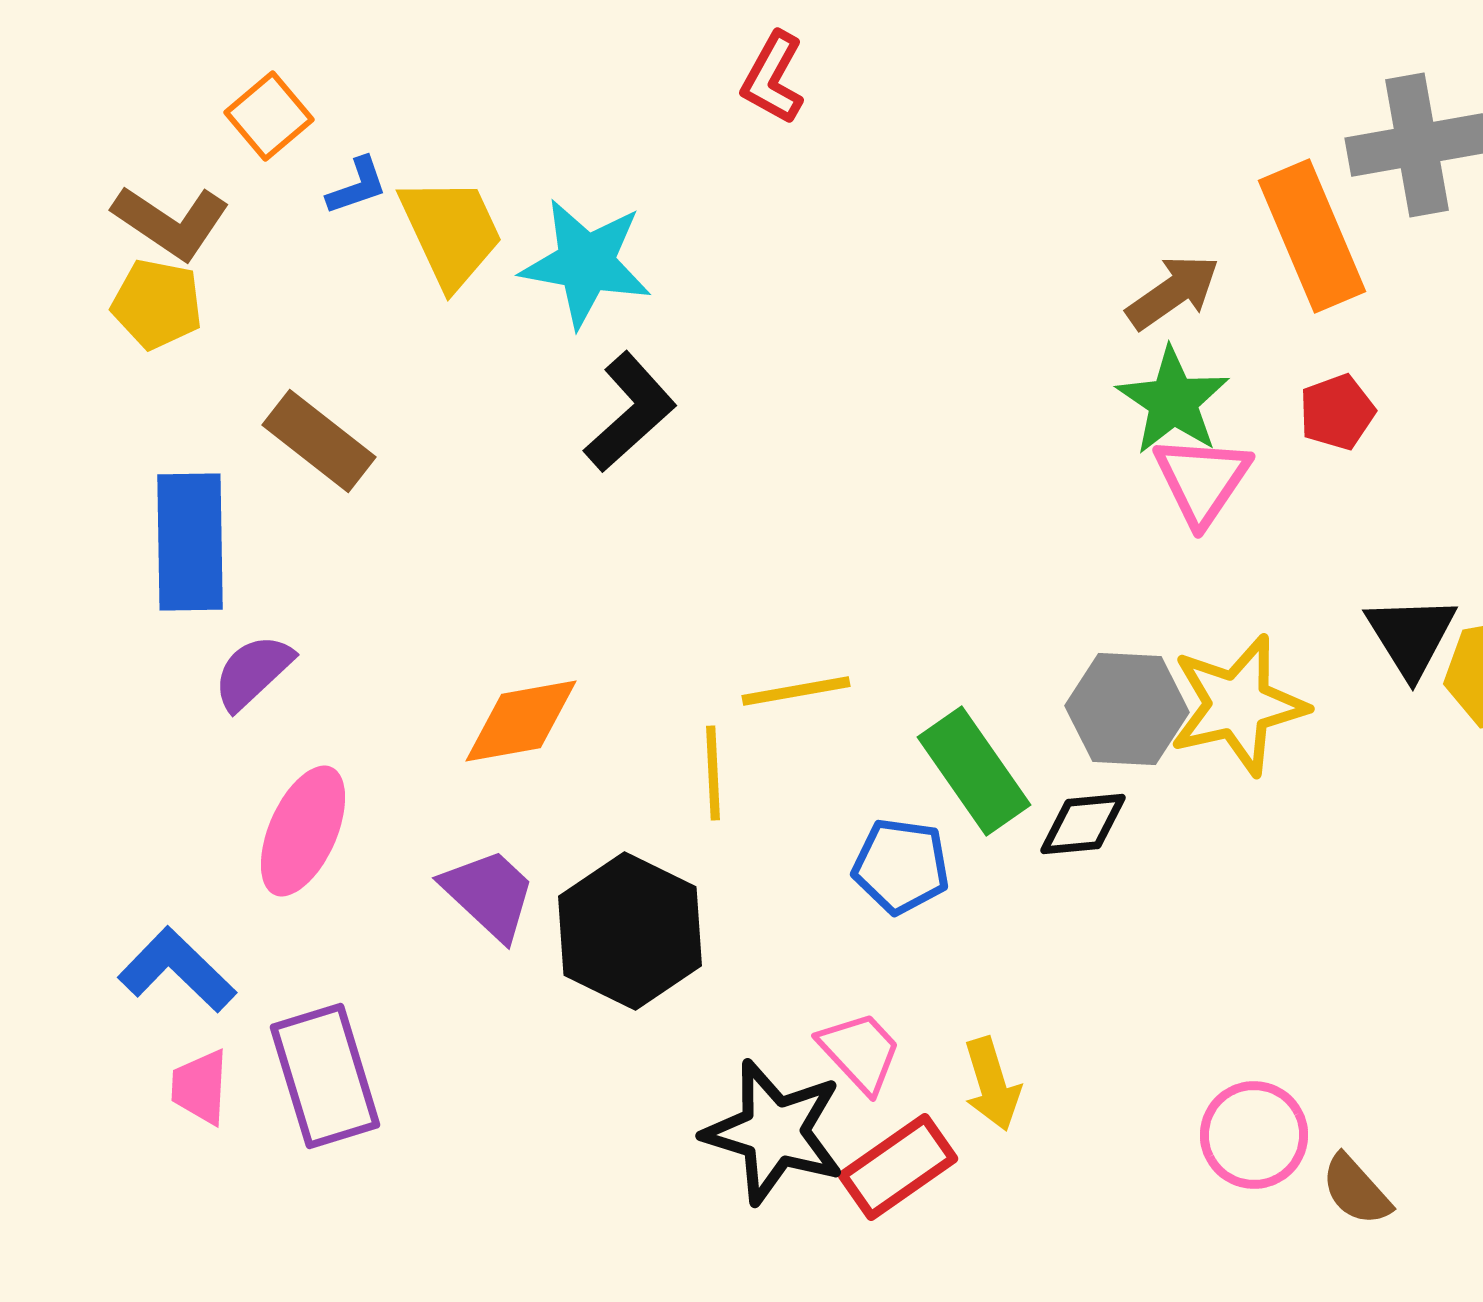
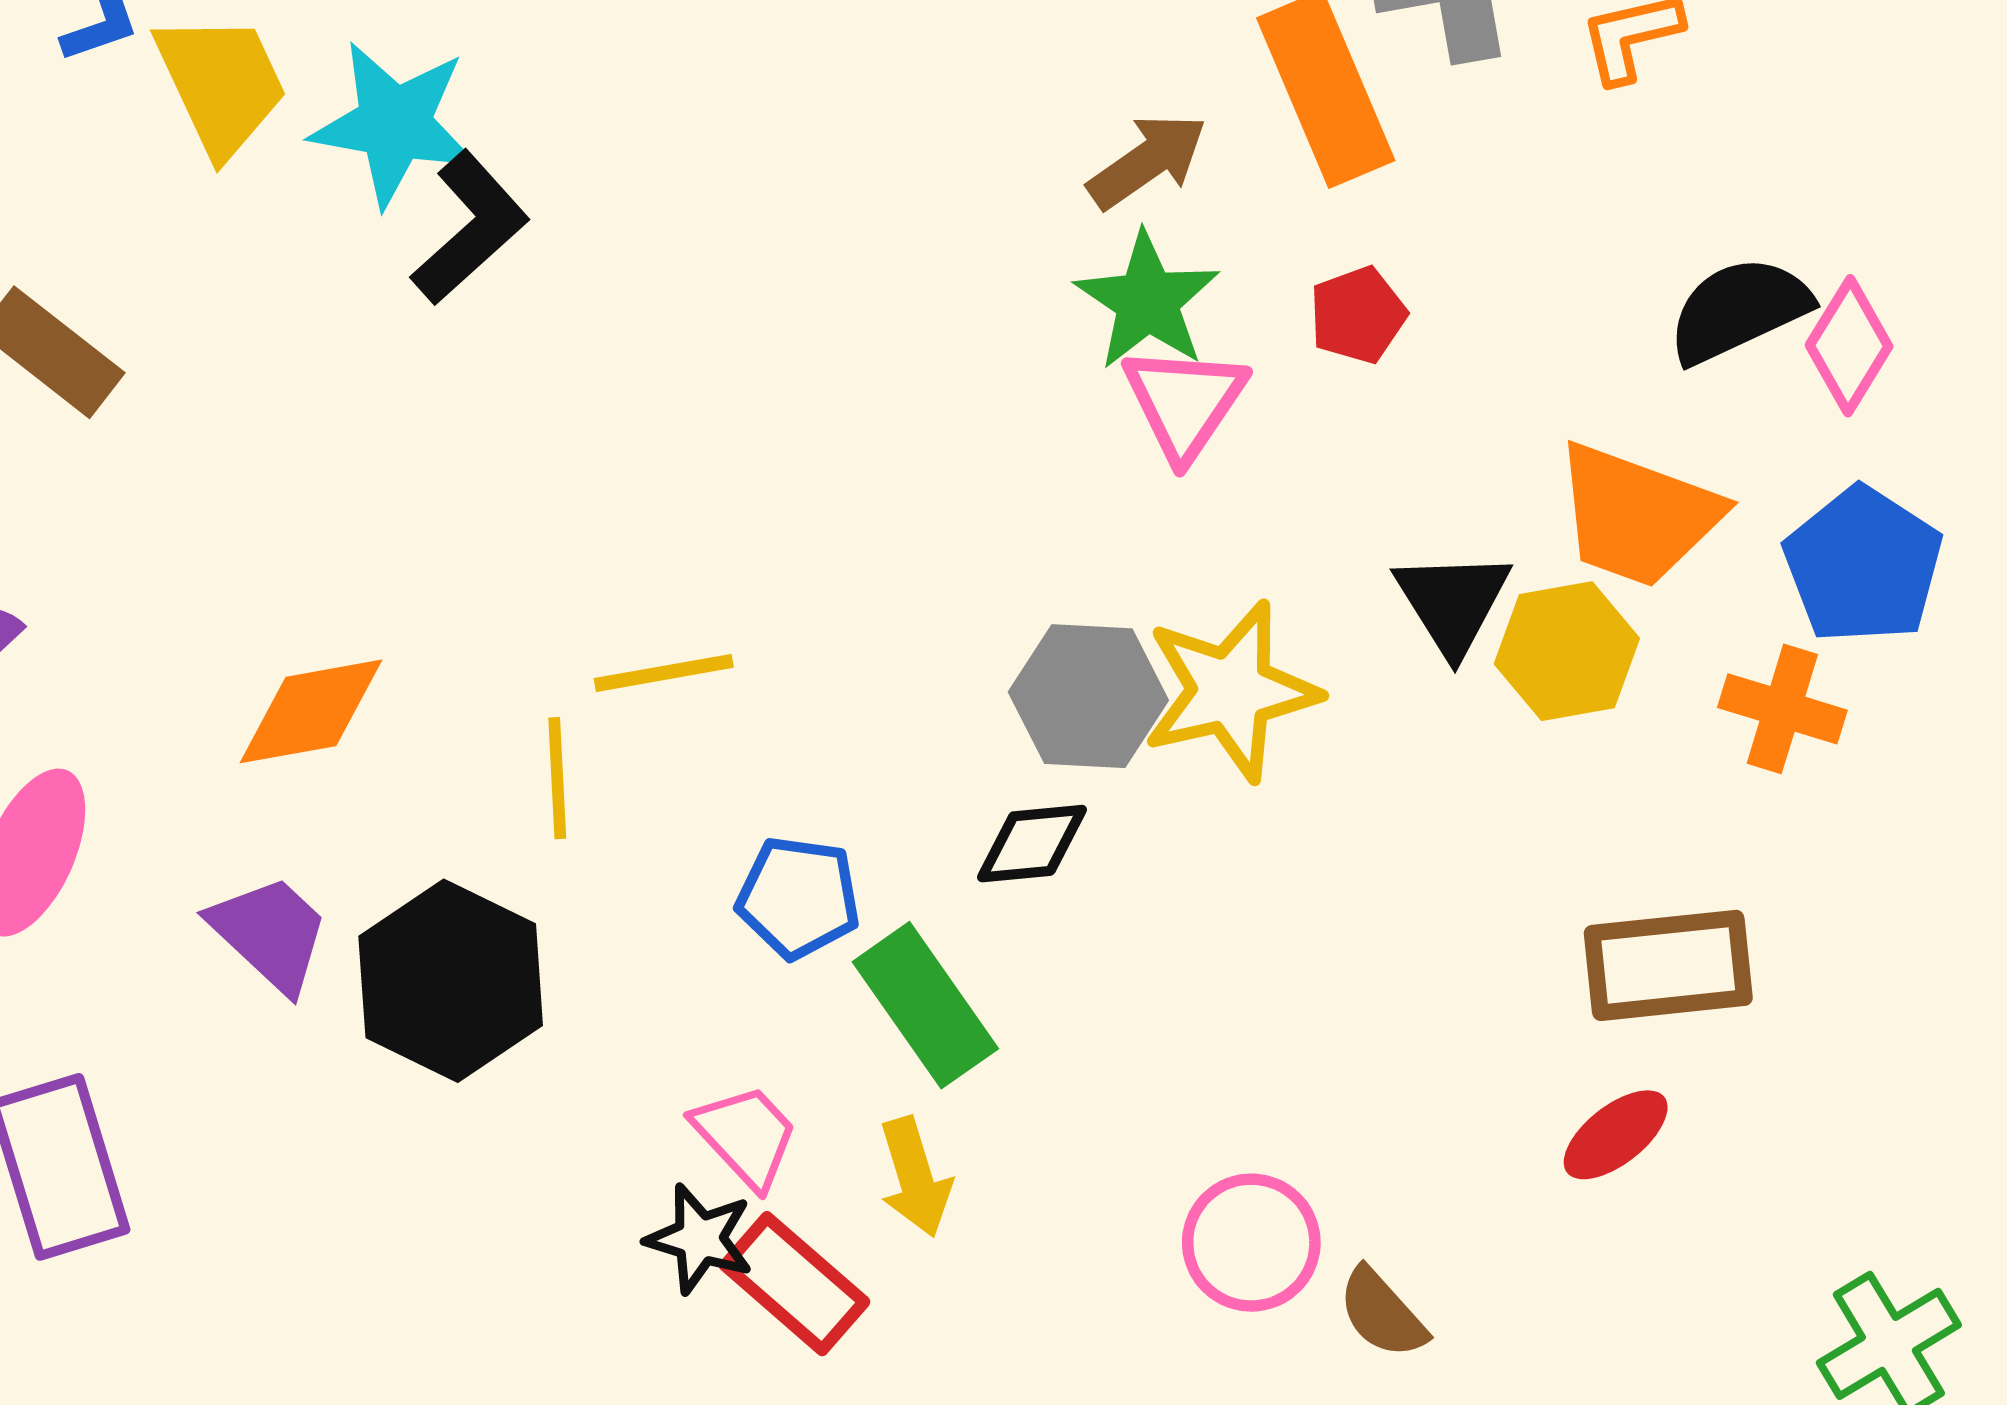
black L-shape: (630, 412) -> (470, 228), moved
green rectangle: (974, 771) -> (925, 1005), moved
black star: (774, 1132) -> (700, 1239), moved, size x0.6
red rectangle: (898, 1167) -> (795, 1284), turned 76

